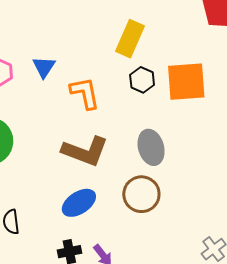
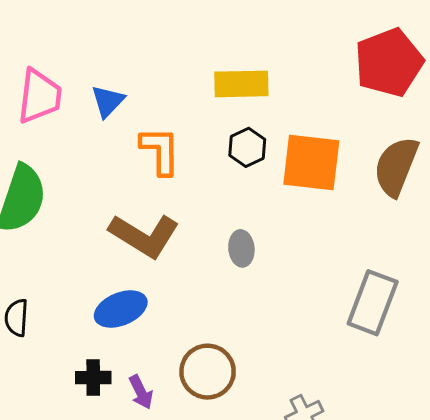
yellow rectangle: (130, 39) -> (241, 84), turned 54
gray ellipse: (151, 147) -> (241, 248), size x0.7
brown circle: (141, 194) -> (208, 372), moved

